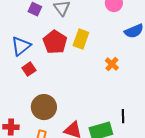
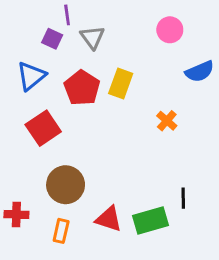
blue triangle: (21, 46) -> (31, 76), moved
red square: (29, 69) -> (43, 128), size x1.6

